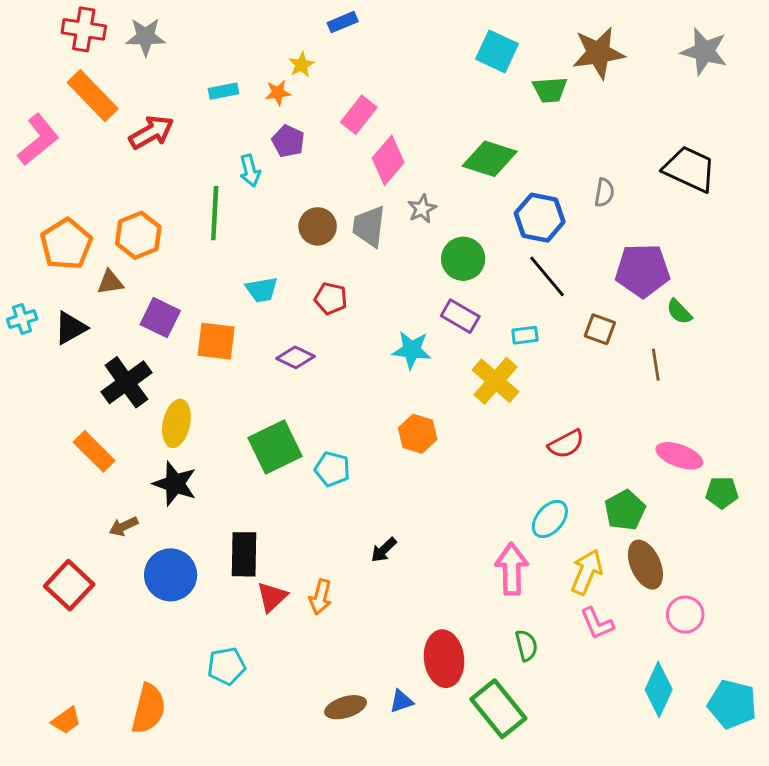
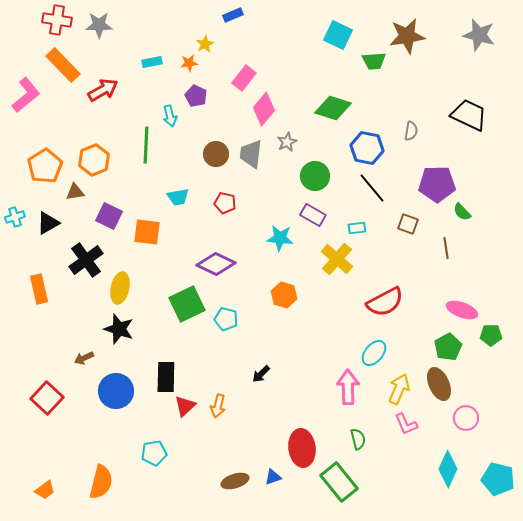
purple diamond: (296, 357) -> (216, 264), moved, size x1.5
red semicircle: (566, 444) -> (385, 302), size x1.5
orange rectangle: (94, 451) -> (39, 289), moved, turned 32
green pentagon: (625, 510) -> (448, 347), moved

